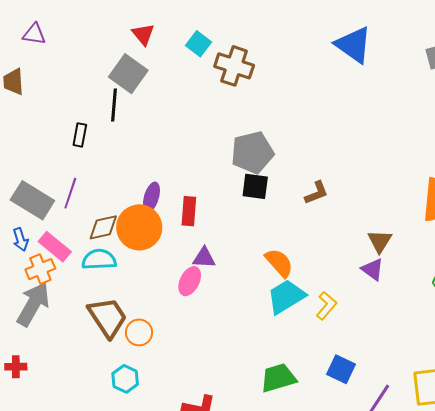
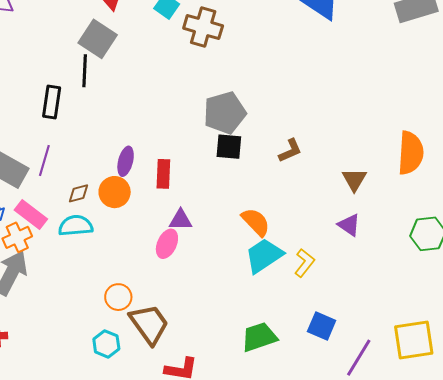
black rectangle: (80, 135) -> (52, 102), size x1.4
brown diamond: (103, 227) -> (79, 193), size x0.7
orange circle: (139, 227) -> (115, 192), size x0.7
brown triangle: (380, 241) -> (354, 180), moved
brown trapezoid: (108, 317) -> (149, 324), moved

